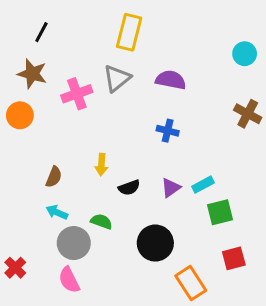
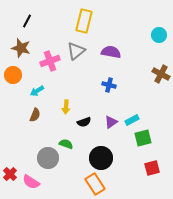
cyan arrow: (57, 212) -> (37, 91), moved, turned -56
pink semicircle: (69, 280) -> (31, 182), moved, turned -30
orange rectangle: (191, 283) -> (95, 184), moved

